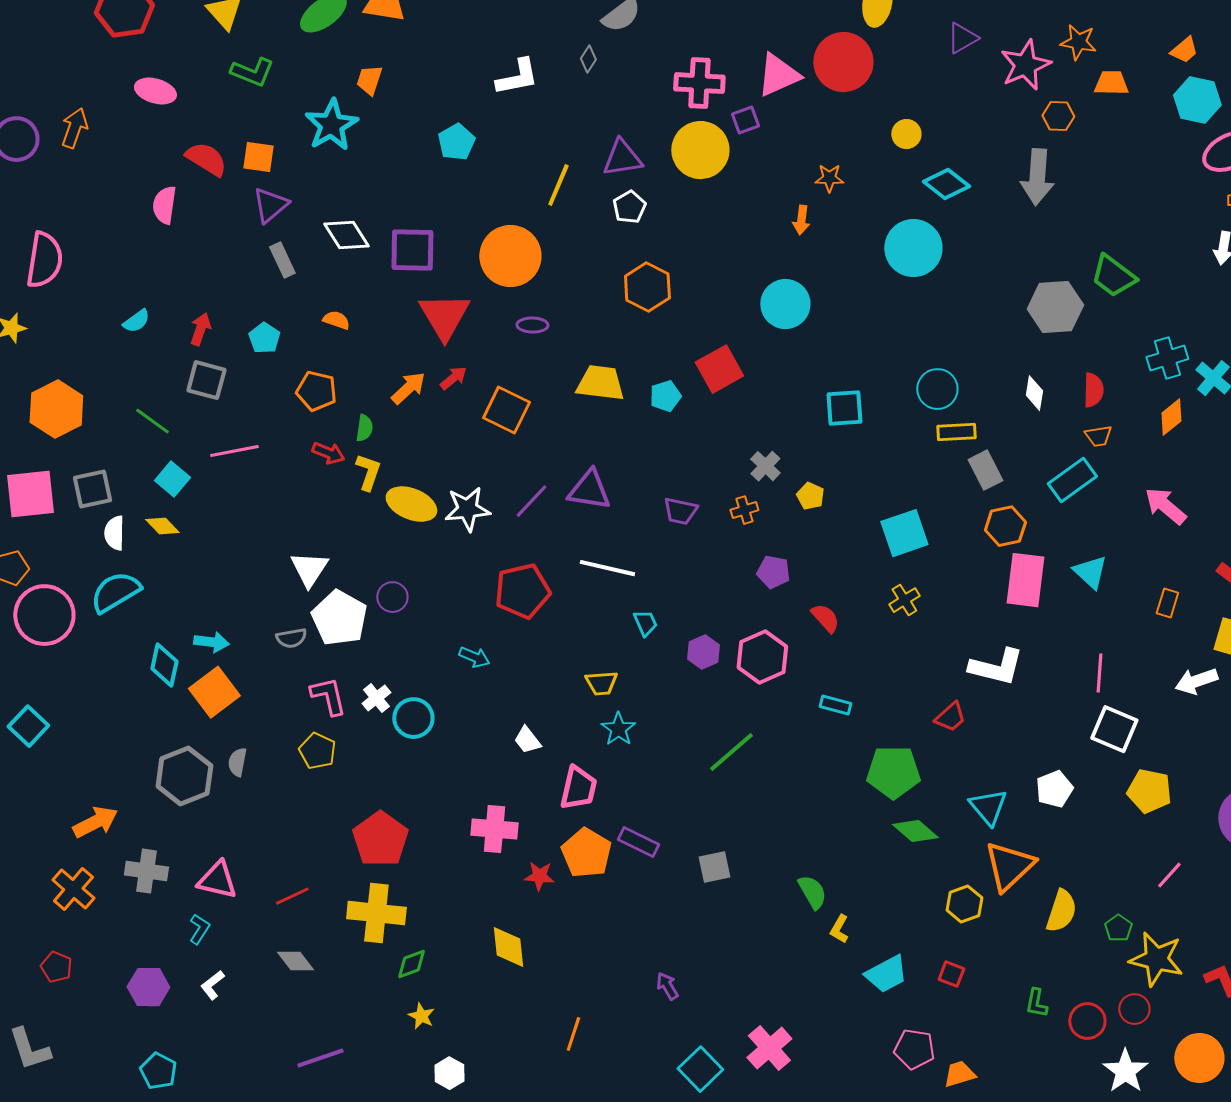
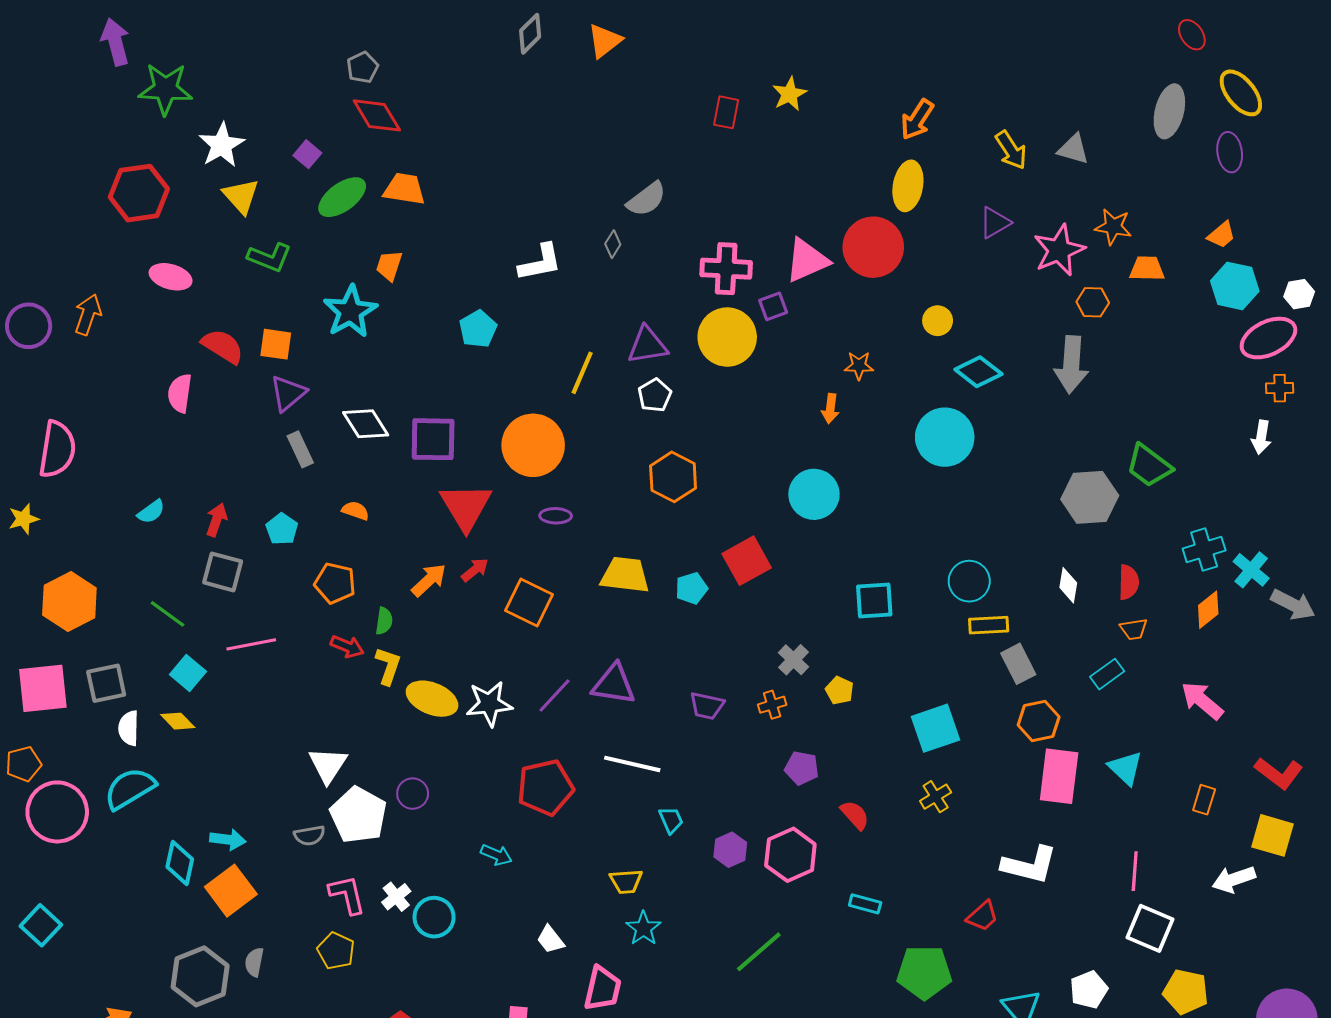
cyan rectangle: (1072, 480) -> (1107, 674), size x0.7

